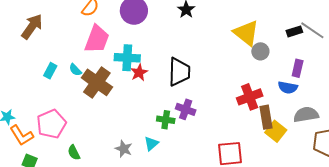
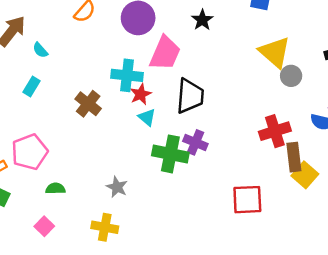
pink trapezoid: (97, 39) -> (165, 53), moved
cyan semicircle: (75, 70) -> (40, 50), moved
brown cross: (97, 82) -> (88, 104), size x0.7
green cross: (166, 120) -> (170, 154), size x1.6
cyan triangle: (151, 144) -> (147, 117), moved, turned -42
green semicircle: (74, 153) -> (55, 189), turned 112

